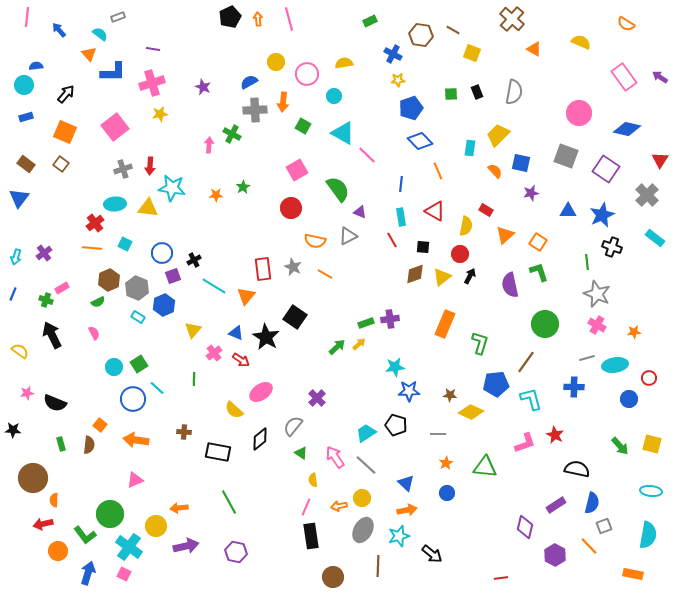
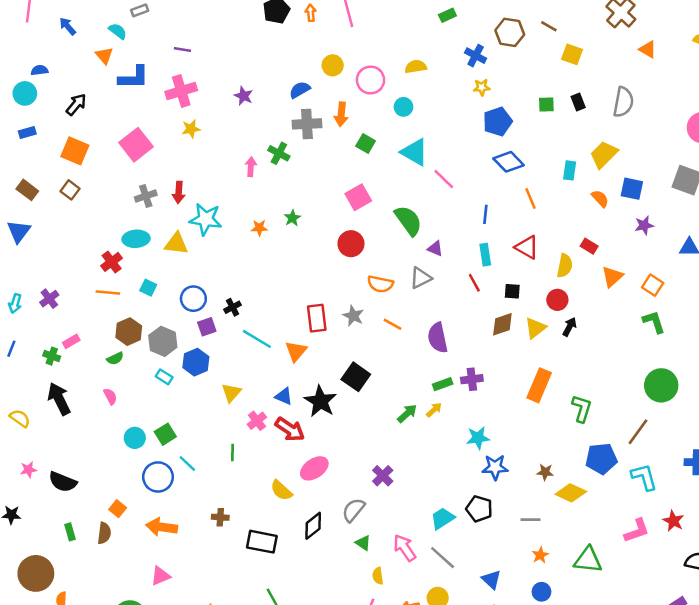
purple semicircle: (510, 285) -> (438, 338), moved
red arrow: (241, 360) -> (290, 429), size x1.4

